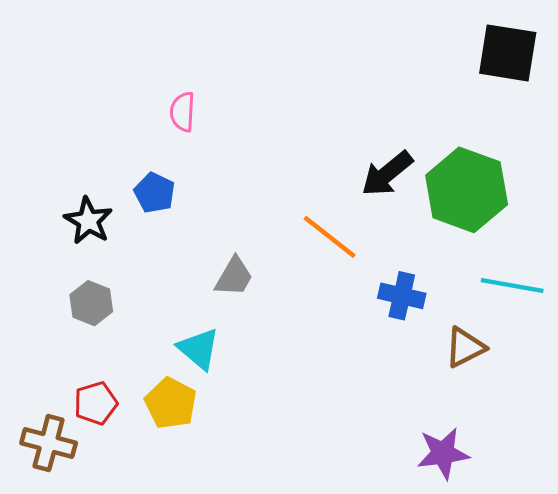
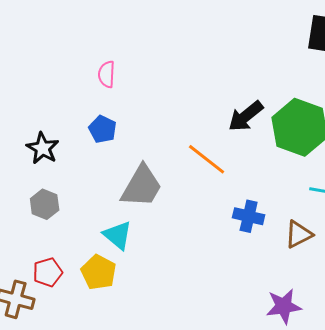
blue pentagon: (155, 193) -> (103, 129), moved
gray trapezoid: (234, 277) -> (142, 186), size x1.6
blue cross: (402, 296) -> (249, 216), moved

